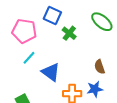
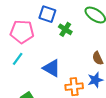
cyan line: (29, 58) -> (18, 59), moved

